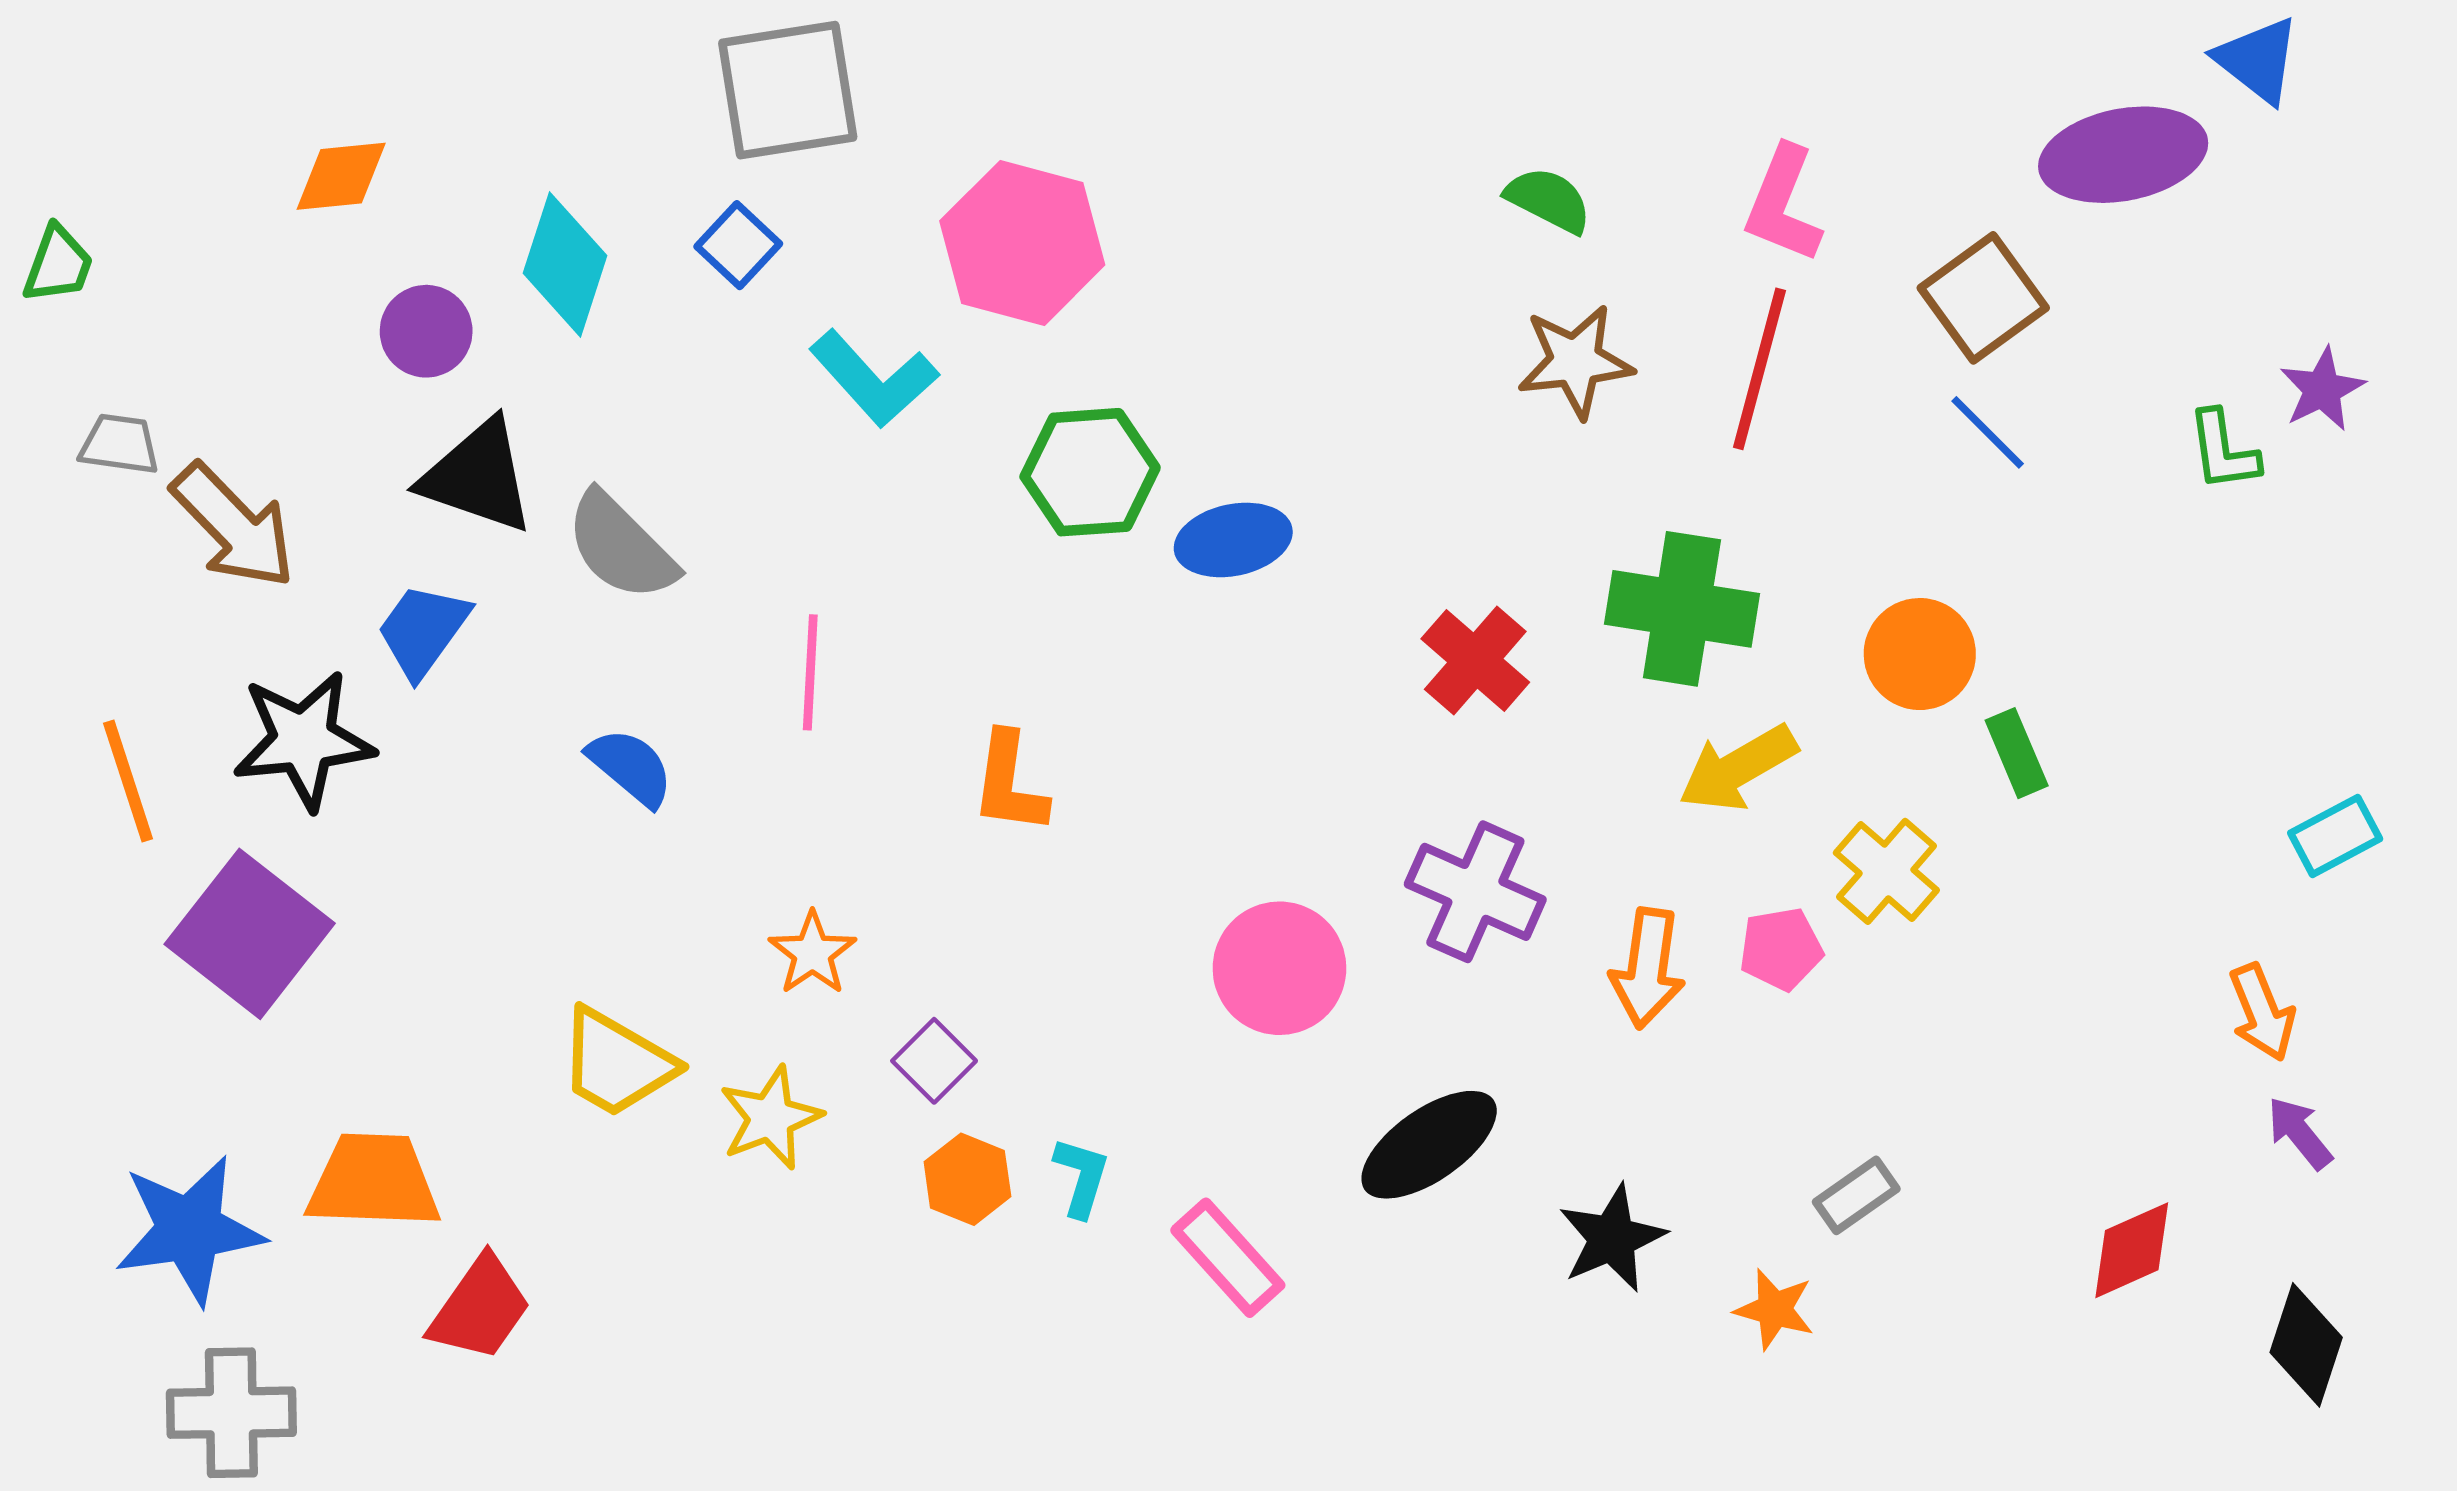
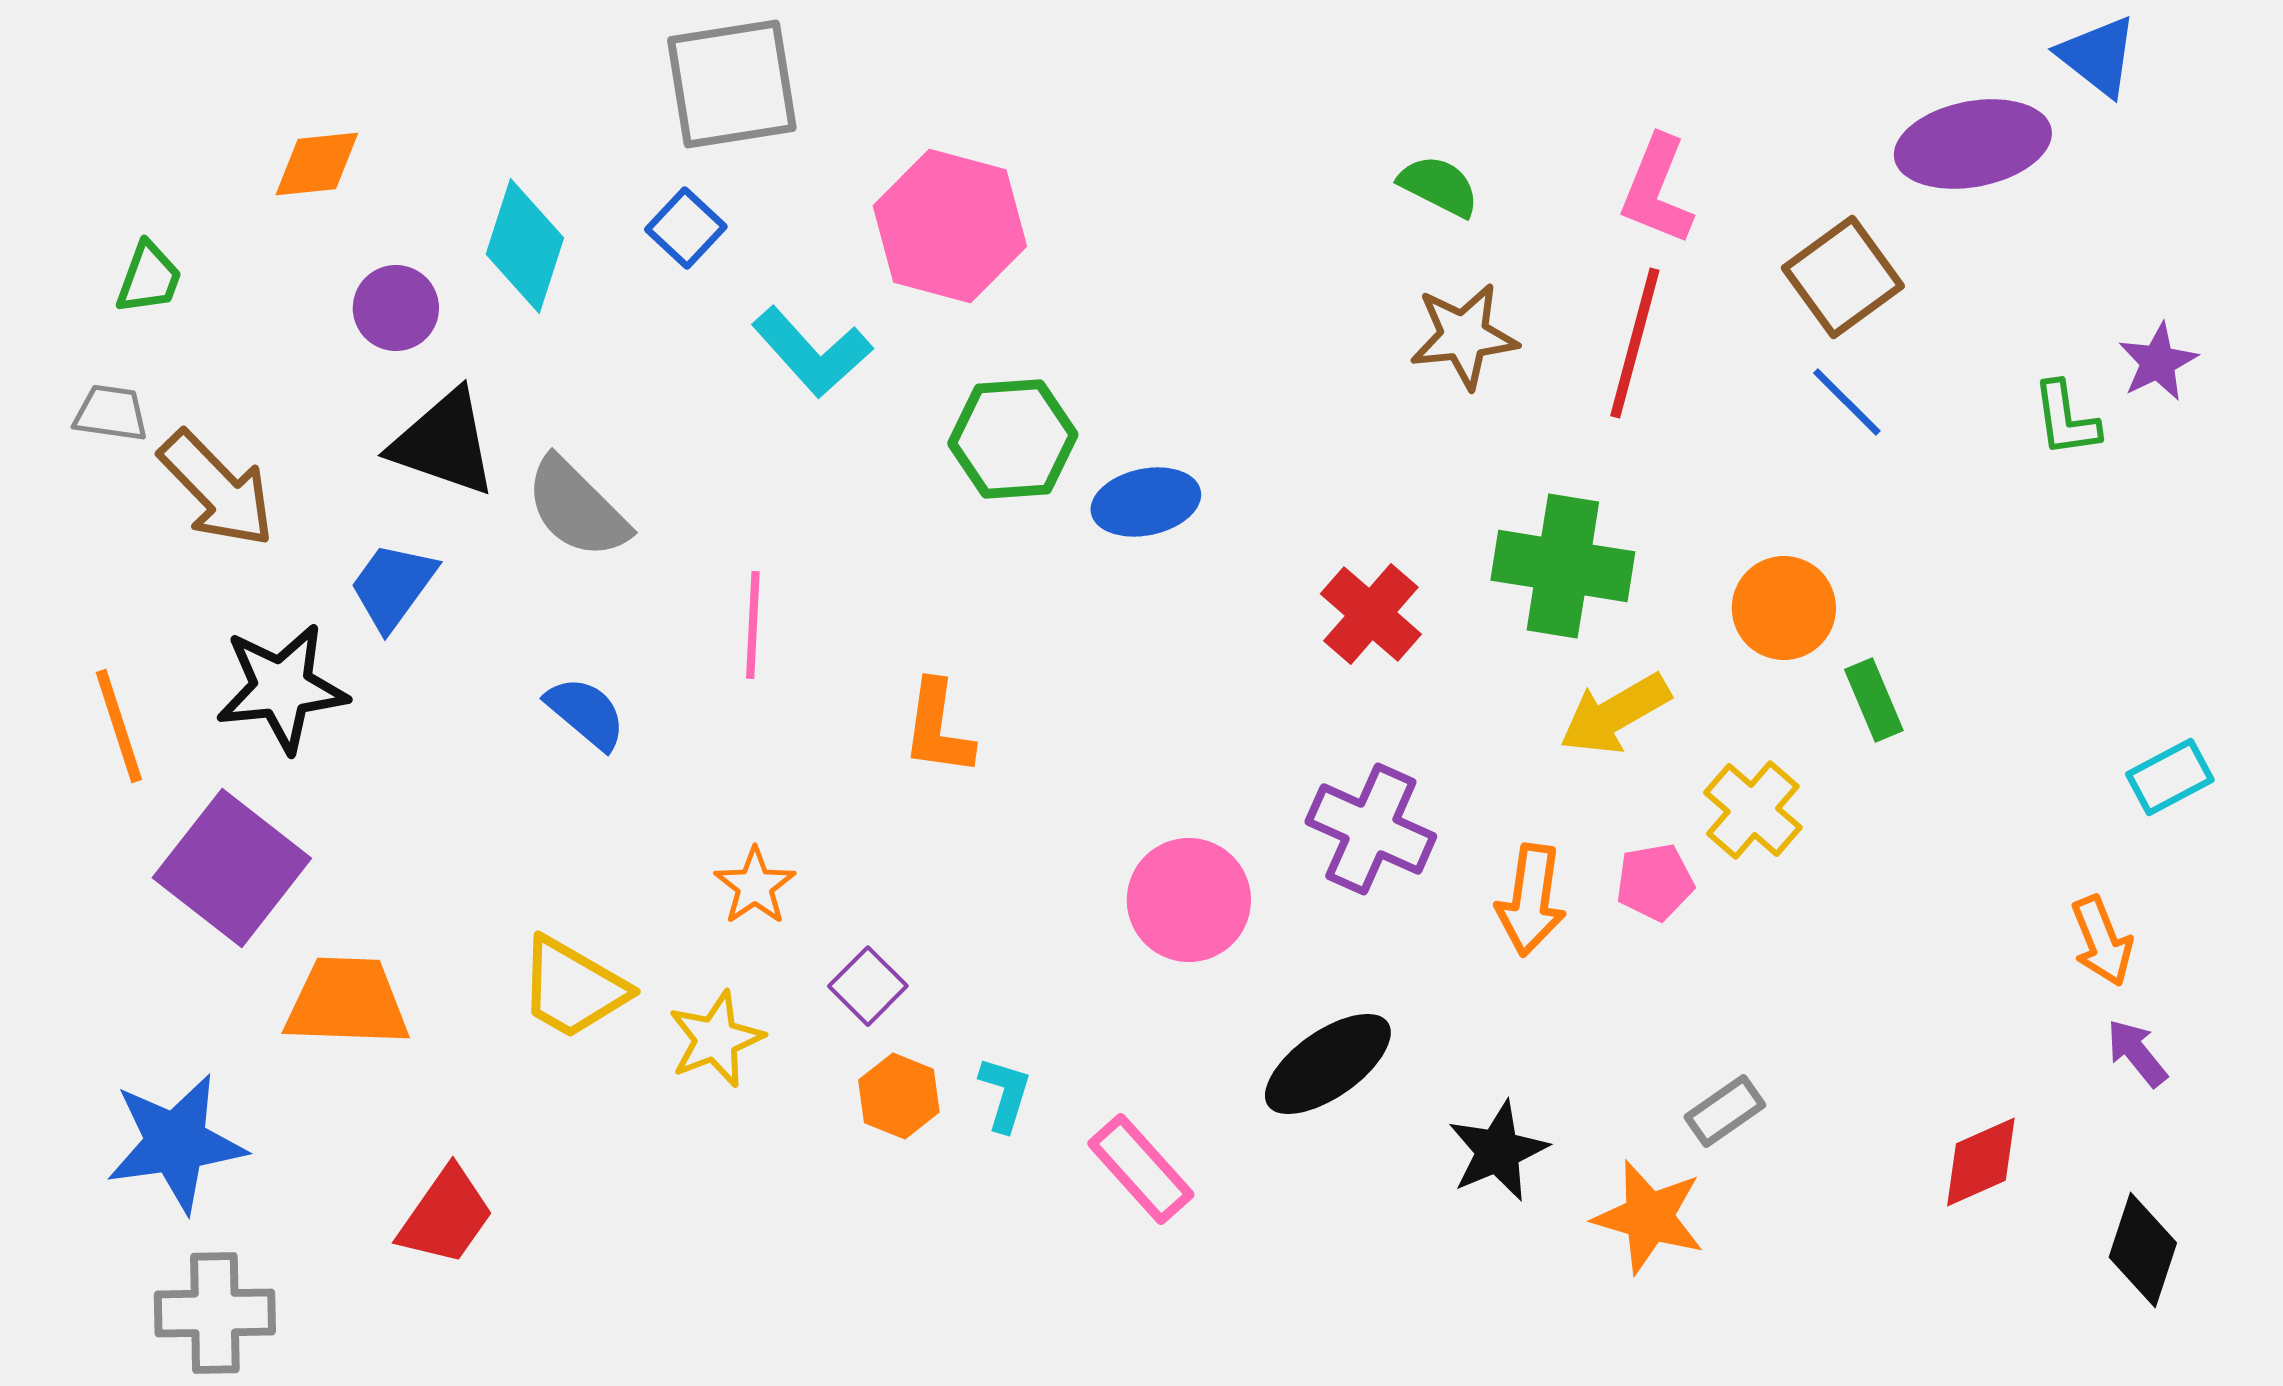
green trapezoid: (58, 264) -> (149, 278), moved
orange trapezoid: (373, 1181) -> (347, 1002), moved
orange star: (1774, 1309) -> (1649, 1217), size x1.5

